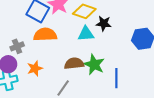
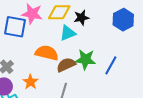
orange semicircle: (45, 35) -> (47, 53), moved, turned 35
blue line: (116, 78) -> (111, 65), turned 48

